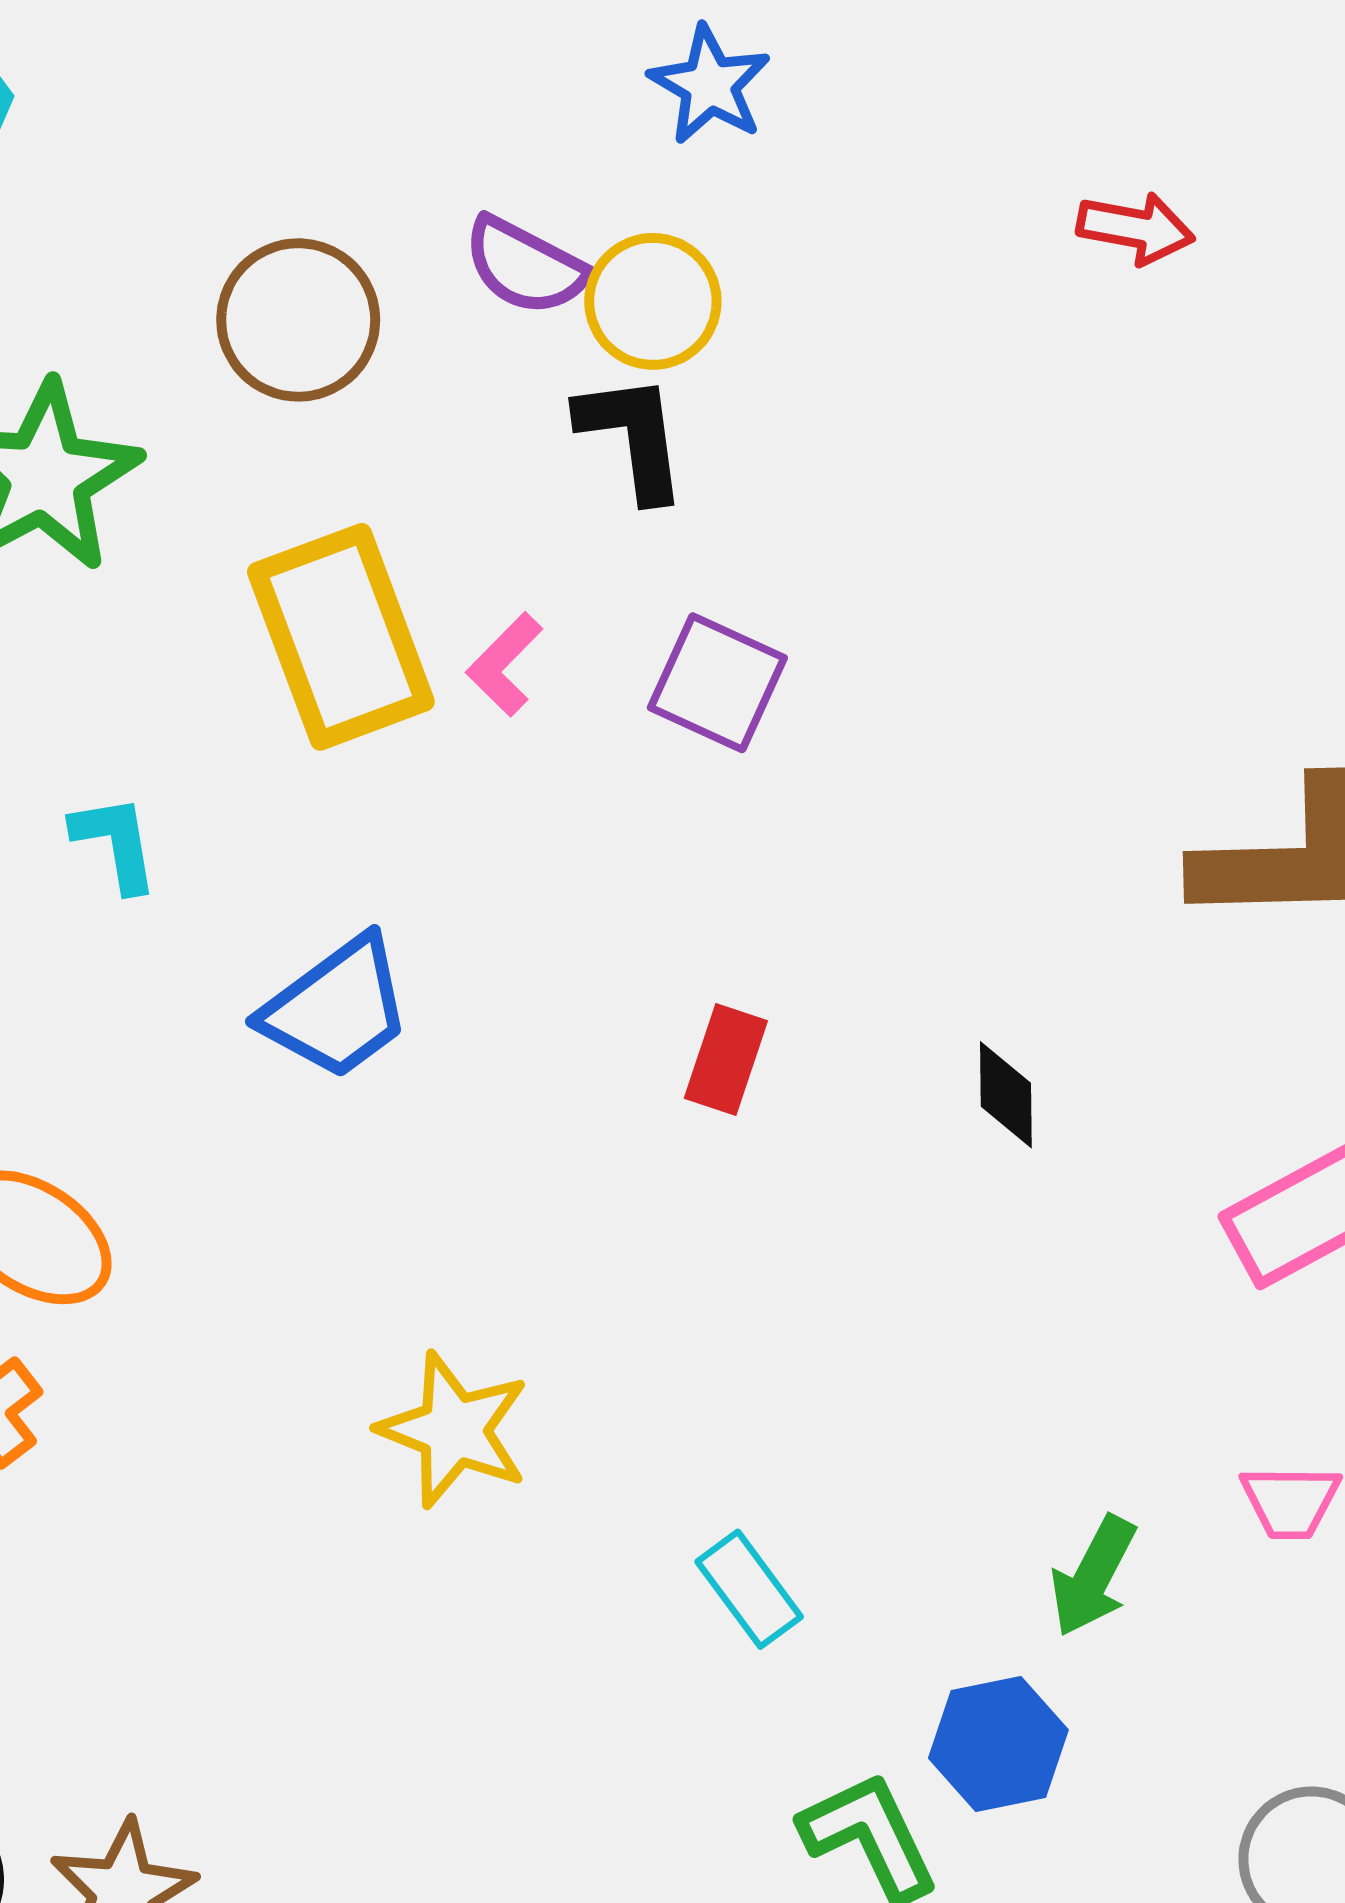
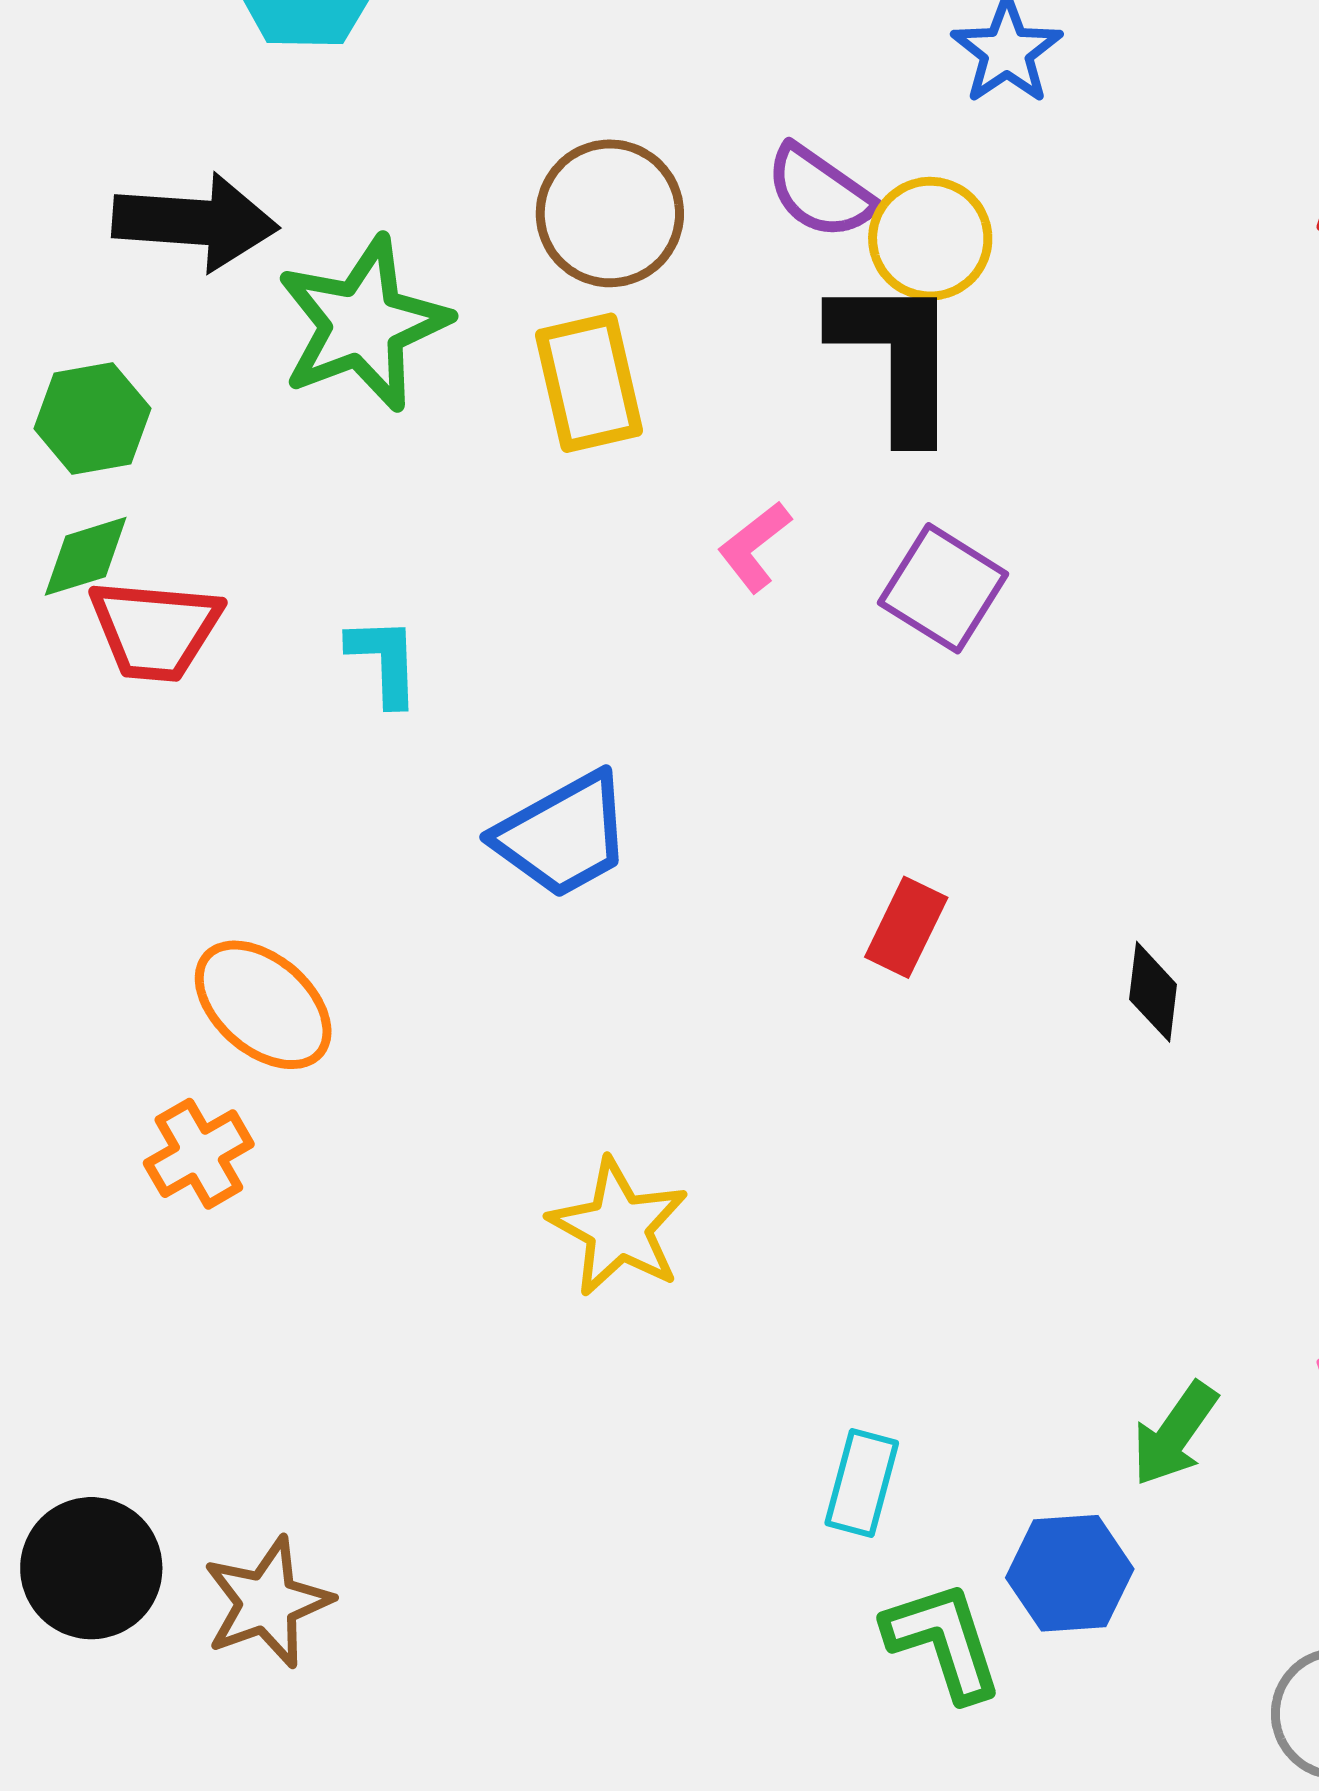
black L-shape: (633, 437) -> (896, 357), size x1.4
yellow rectangle: (341, 637) -> (589, 383), moved, size x0.7
cyan rectangle: (749, 1589) -> (862, 1483), moved, turned 44

